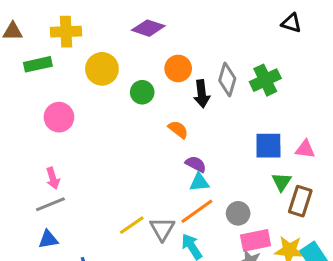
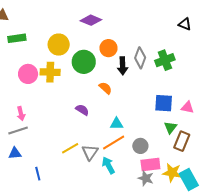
yellow cross: (66, 32) -> (50, 72), moved
green circle: (142, 92) -> (84, 62), size x1.5
purple semicircle: (196, 164) -> (82, 110), moved

